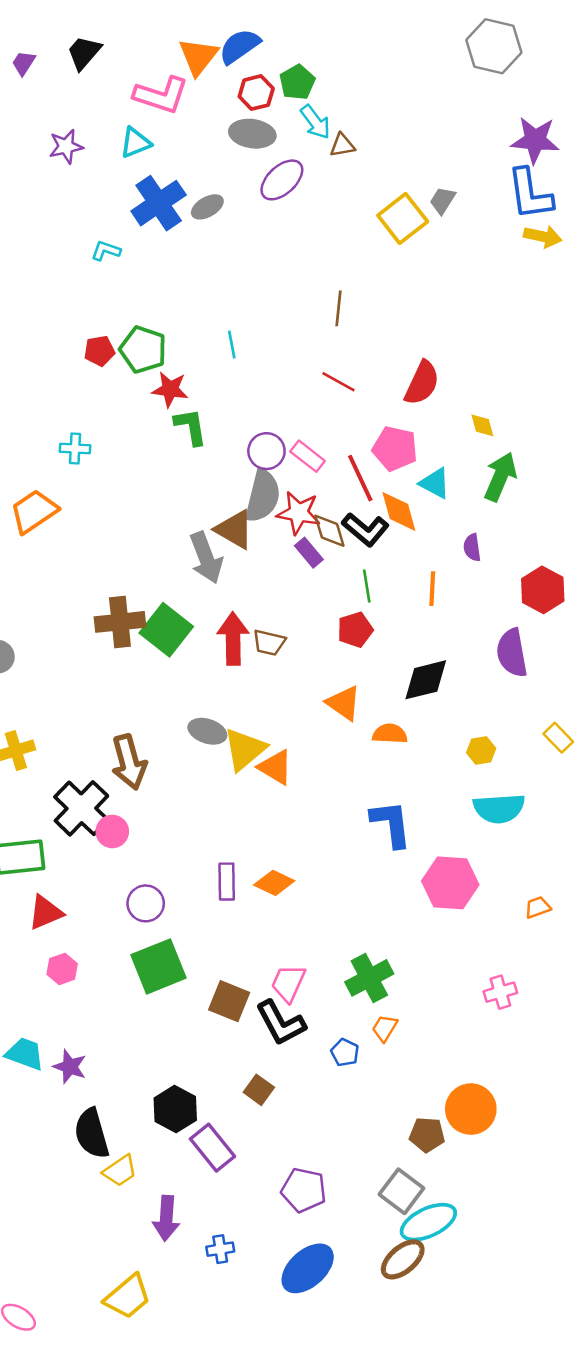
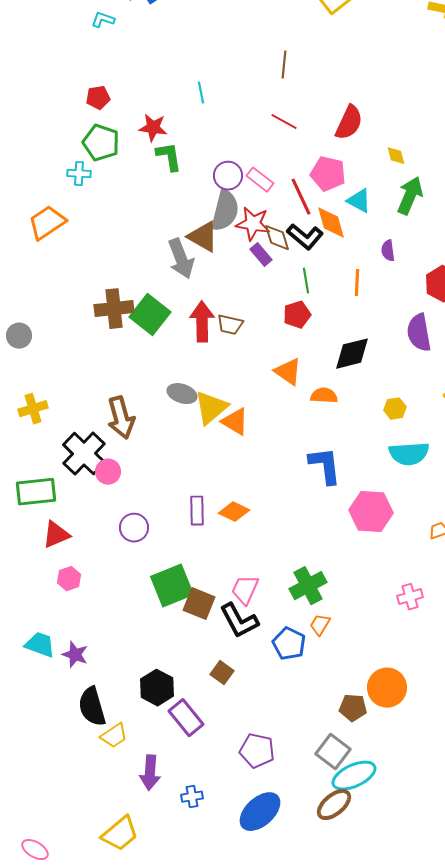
green pentagon: (143, 350) -> (101, 143), moved
green square: (159, 966) -> (172, 586), moved
blue pentagon: (345, 1053) -> (289, 644), size x1.5

